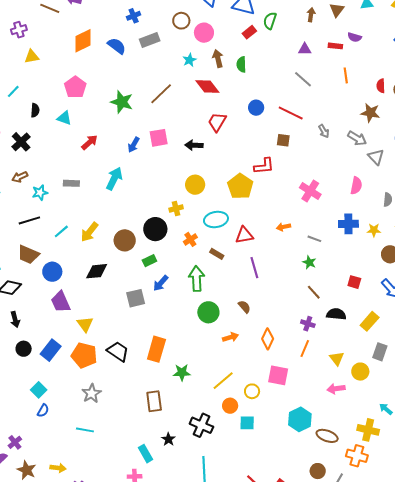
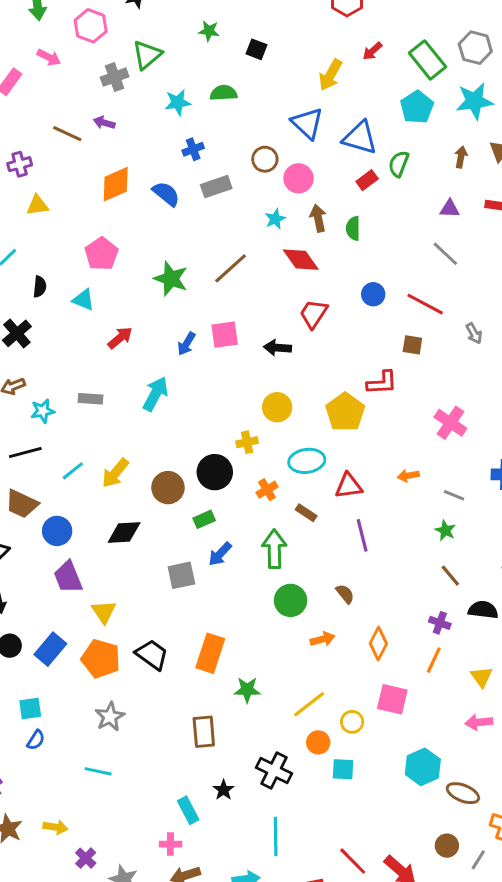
cyan square: (39, 390) -> (30, 709), turned 35

